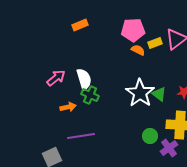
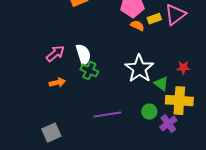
green triangle: (159, 94) -> (161, 84), moved
orange arrow: (68, 107) -> (57, 83), moved
purple line: (81, 136) -> (107, 115), moved

